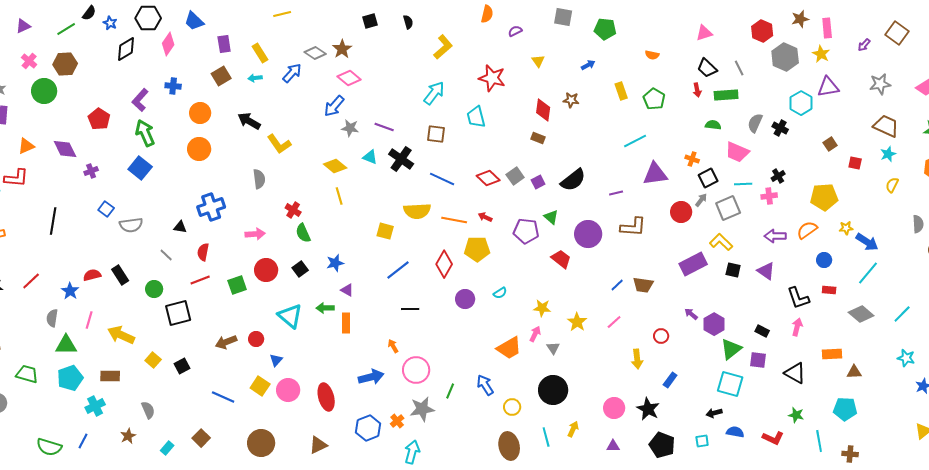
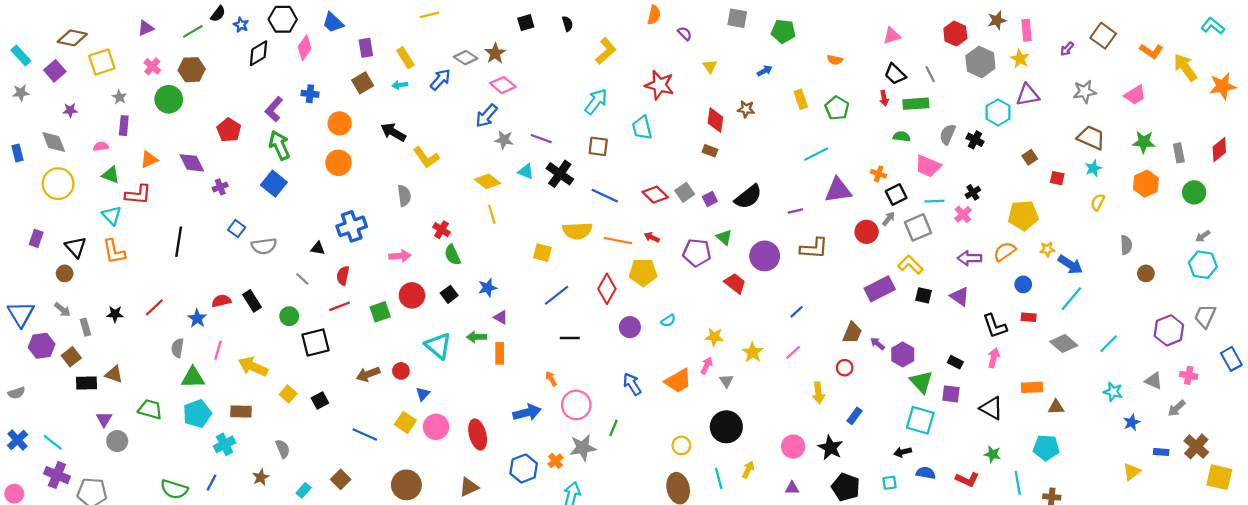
purple semicircle: (515, 31) -> (685, 34), turned 72
pink cross: (769, 196) -> (963, 214), turned -35
brown trapezoid: (643, 285) -> (852, 333), moved, turned -75
green triangle: (731, 349) -> (921, 382), turned -35
blue arrow: (485, 385) -> (632, 384), moved

